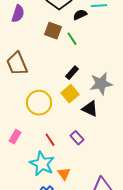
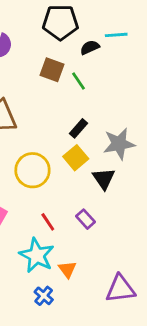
black triangle: (90, 109) -> (104, 179), turned 30

